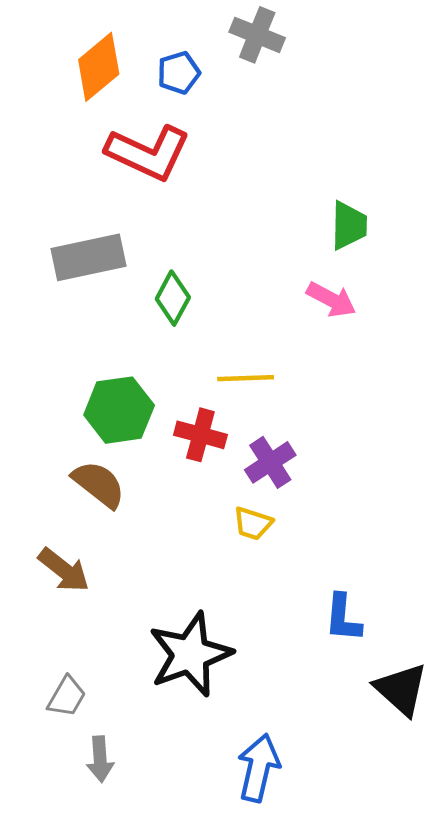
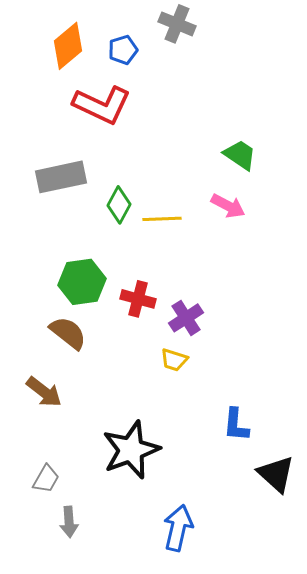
green trapezoid: (349, 225) -> (240, 155), turned -57
yellow line: (246, 378) -> (162, 219), moved

